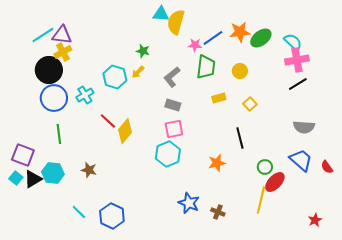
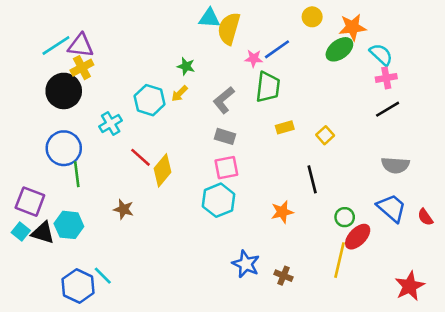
orange star: (240, 32) -> (352, 27), moved
pink cross: (297, 60) -> (386, 78), size x0.7
yellow circle: (240, 71) -> (312, 17), moved
blue circle: (54, 98) -> (64, 148), moved
brown star: (89, 170) -> (124, 209), moved
black triangle: (33, 179) -> (43, 233), turned 48
blue hexagon: (112, 216) -> (78, 286), moved
red star: (315, 220) -> (410, 286), size x1.6

